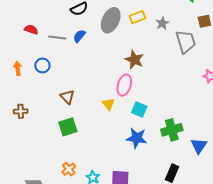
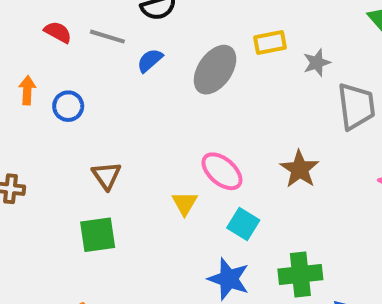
gray ellipse: (111, 20) -> (215, 70), moved
gray line: (57, 38) -> (107, 37), moved
brown star: (134, 60) -> (300, 169), moved
orange arrow: (18, 68) -> (27, 90), moved
pink ellipse: (124, 85) -> (222, 171), turned -75

